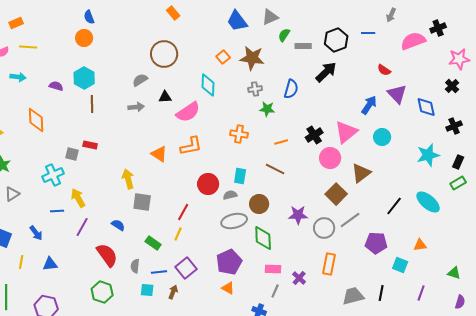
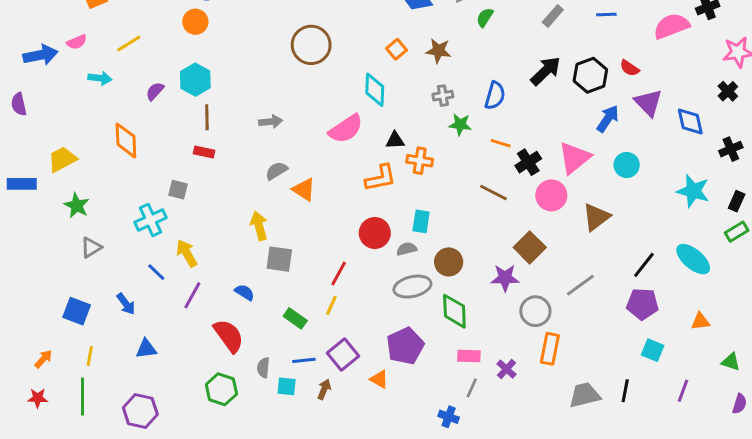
black hexagon: (336, 40) -> (590, 75), moved
gray rectangle: (303, 46) -> (553, 16), moved, turned -49
yellow line: (28, 47) -> (129, 43), moved, turned -36
brown star: (252, 58) -> (438, 51), size x0.7
gray semicircle: (140, 80) -> (276, 171), moved
purple semicircle: (56, 86) -> (155, 91), turned -64
black triangle: (165, 97) -> (395, 140), moved
orange line: (281, 142) -> (501, 143), moved, turned 32
red rectangle: (90, 145) -> (204, 152), moved
orange L-shape: (191, 146) -> (381, 178), moved
cyan star: (428, 155) -> (693, 191), turned 30
brown line: (275, 169) -> (493, 192), moved
brown square: (336, 194) -> (530, 247), moved
blue line: (57, 211) -> (156, 272), turned 48
gray circle: (324, 228) -> (535, 311), moved
purple pentagon: (376, 243) -> (643, 304), moved
orange triangle: (420, 245) -> (700, 321), moved
yellow line: (21, 262) -> (90, 356), moved
gray semicircle: (135, 266) -> (263, 368), moved
orange triangle: (228, 288) -> (379, 379), moved

